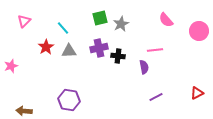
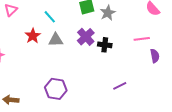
purple cross: (99, 48) -> (86, 37), turned -30
purple semicircle: (144, 67) -> (155, 56), moved
purple line: (156, 97) -> (120, 86), moved

